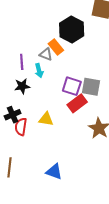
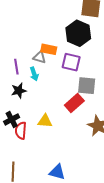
black hexagon: (72, 29) -> (78, 33), moved
orange rectangle: (56, 47) -> (49, 49), turned -35
purple square: (72, 86) -> (71, 62), moved

